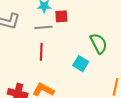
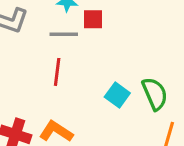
green semicircle: (99, 43) -> (155, 94), moved

